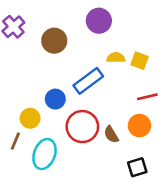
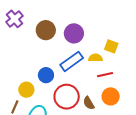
purple circle: (99, 21) -> (74, 33), moved
yellow semicircle: (116, 58) -> (96, 58), moved
red line: (147, 97) -> (105, 75), moved

